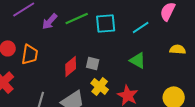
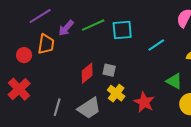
cyan line: (141, 27) -> (156, 45), moved
orange trapezoid: (30, 54) -> (46, 44), moved
green triangle: (138, 60) -> (174, 81), moved

